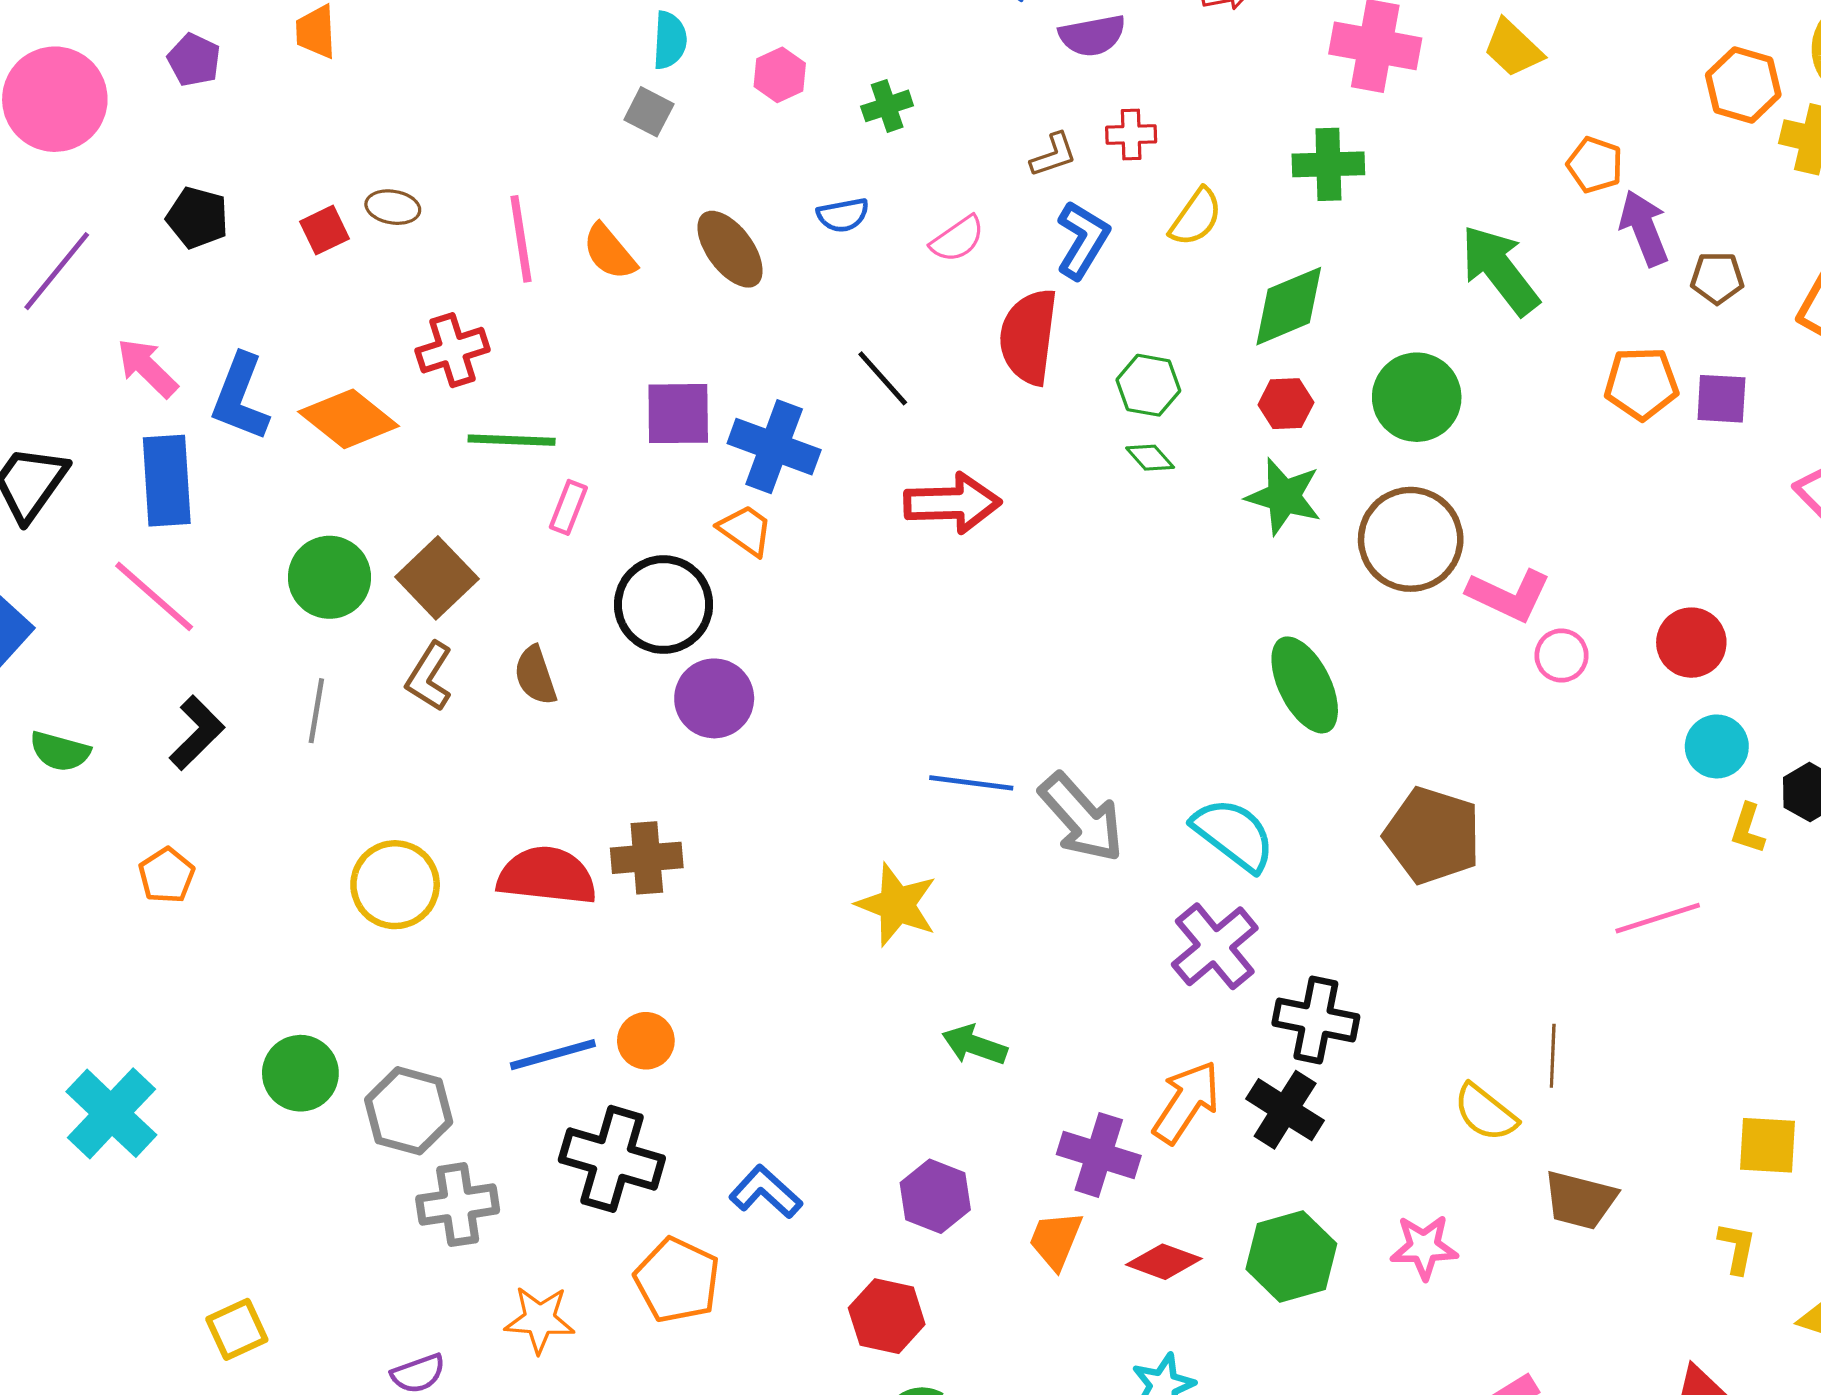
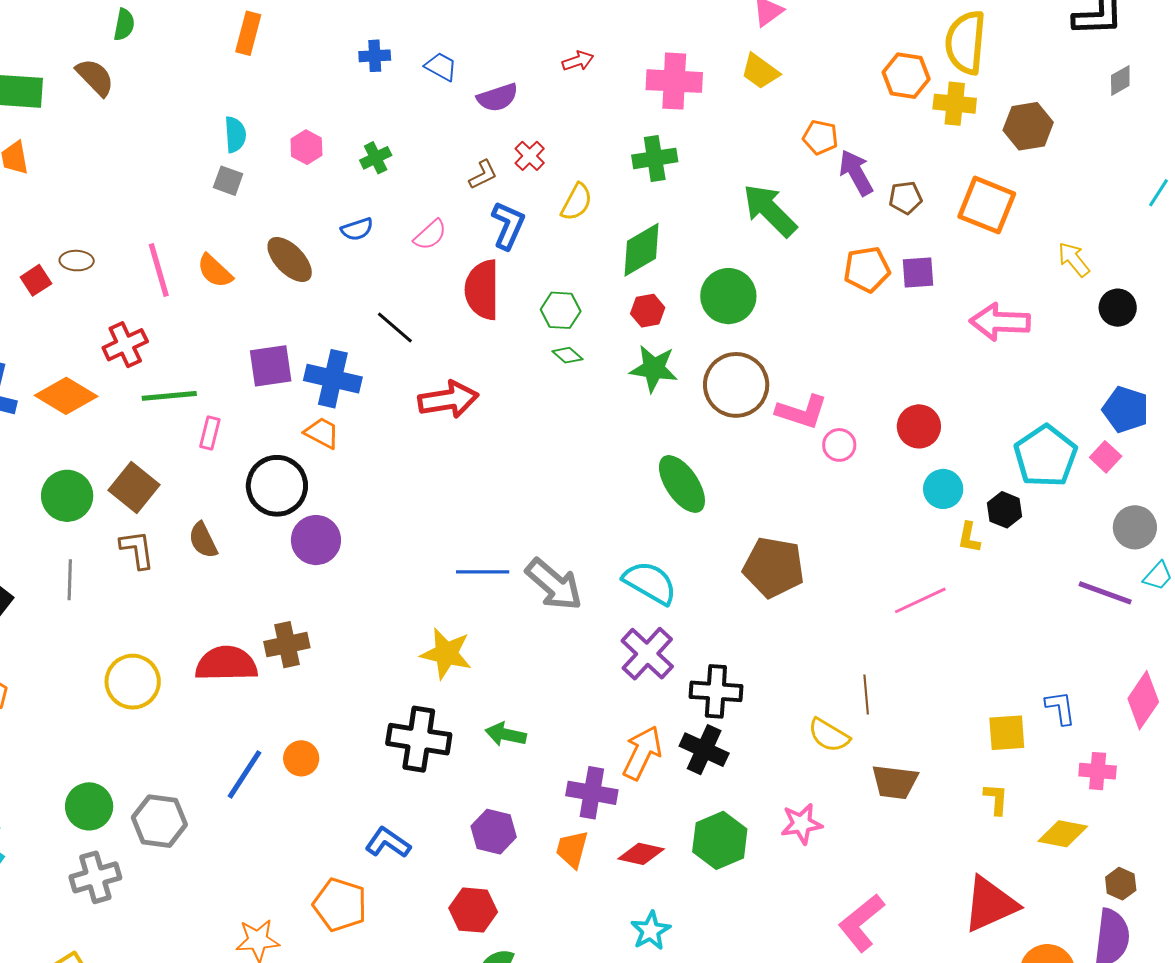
red cross: (1131, 135) -> (530, 156), turned -36
brown L-shape: (429, 677) -> (137, 549), turned 147
blue line: (553, 1055) -> (244, 774), turned -34
black cross: (612, 1159) -> (419, 739), moved
gray cross: (458, 1205) -> (95, 877), moved

